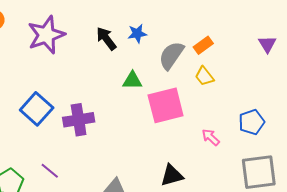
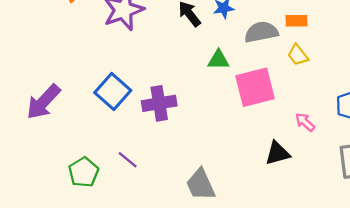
orange rectangle: (203, 45) -> (296, 21), turned 36
gray semicircle: (171, 55) -> (261, 32), turned 44
black triangle: (172, 175) -> (278, 153), moved

